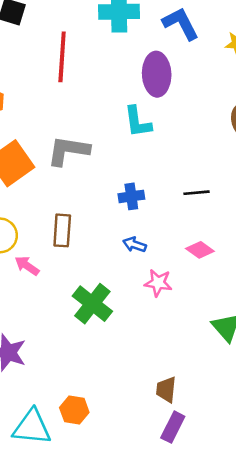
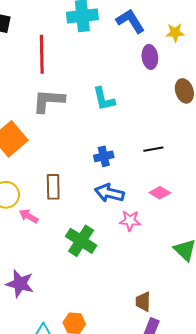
purple ellipse: (157, 74) -> (150, 57), moved, size x0.7
gray L-shape: (68, 151) -> (49, 101), moved
blue arrow: (134, 245) -> (109, 193), size x1.6

